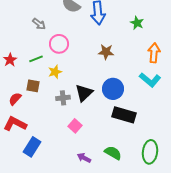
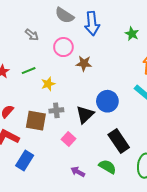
pink circle: (59, 44) -> (63, 47), moved
brown star: (106, 52) -> (84, 63), moved
brown square: (33, 86) -> (36, 121), moved, size x1.5
black triangle: (84, 93) -> (85, 115), moved
black rectangle: (124, 115) -> (119, 141), moved, turned 40

